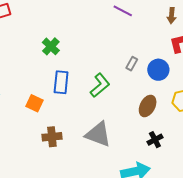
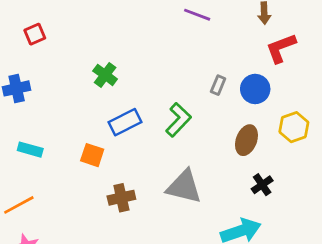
blue rectangle: (61, 82) -> (125, 122), turned 65

